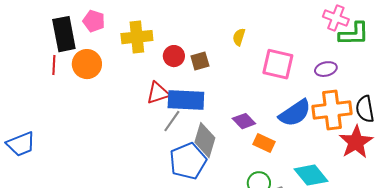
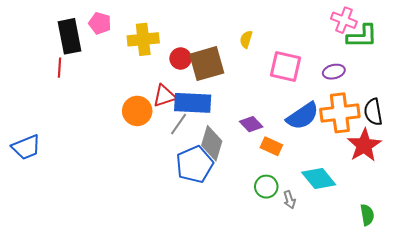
brown square: (200, 61) -> (207, 64), size x1.8
orange circle: (87, 64) -> (137, 111), moved

